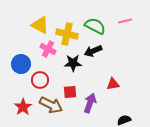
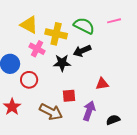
red square: (70, 92) -> (69, 96), moved
purple arrow: (90, 103) -> (89, 111), moved
brown arrow: (51, 105) -> (51, 112), moved

